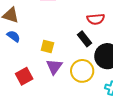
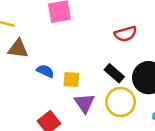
blue semicircle: (14, 36) -> (45, 71), moved
black rectangle: (85, 39) -> (114, 73), moved

